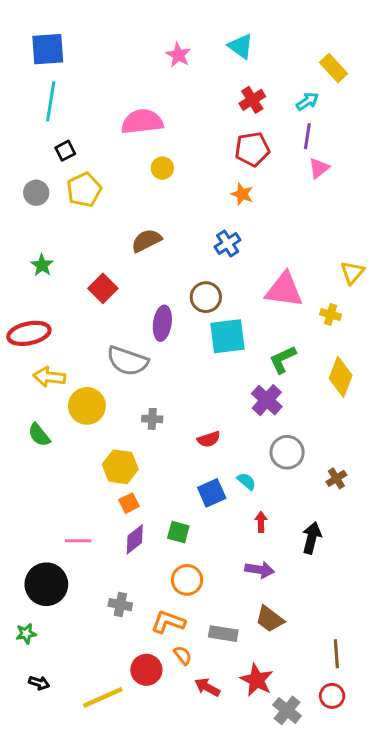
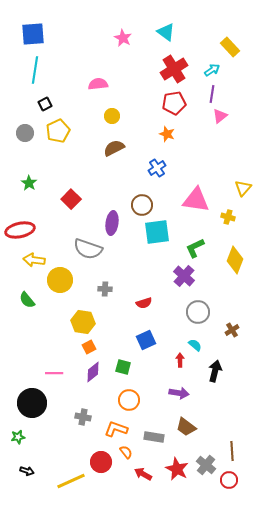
red cross: (252, 100) -> (174, 69), size x1.5
pink semicircle: (142, 122) -> (98, 84), size x0.7
brown semicircle: (146, 241) -> (114, 148), moved
cyan semicircle: (246, 481) -> (195, 345), moved
gray cross: (287, 710) -> (206, 465), moved

